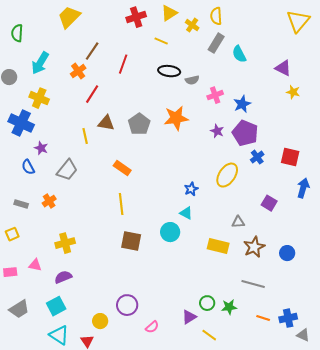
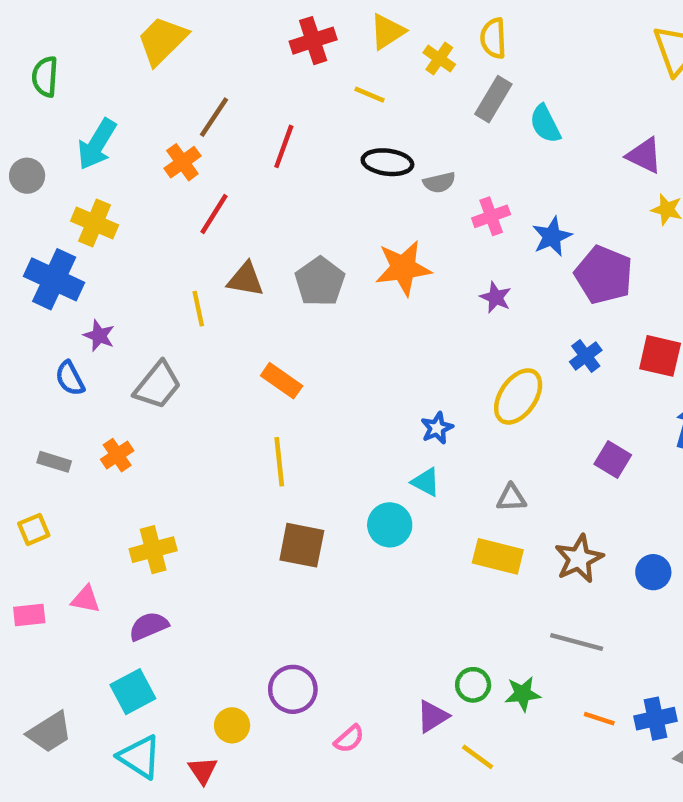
purple pentagon: (245, 133) -> (604, 275), moved
gray triangle: (238, 222) -> (511, 498), moved
gray trapezoid: (19, 309) -> (50, 732), moved

